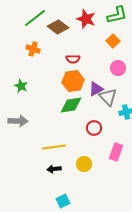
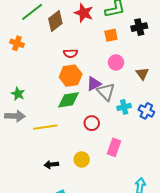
brown diamond: (58, 27) -> (55, 21), turned -75
orange square: (113, 41) -> (111, 35), turned 32
orange cross: (33, 49) -> (17, 43), moved
green star: (21, 86) -> (18, 94), moved
yellow line: (54, 147) -> (45, 127), moved

